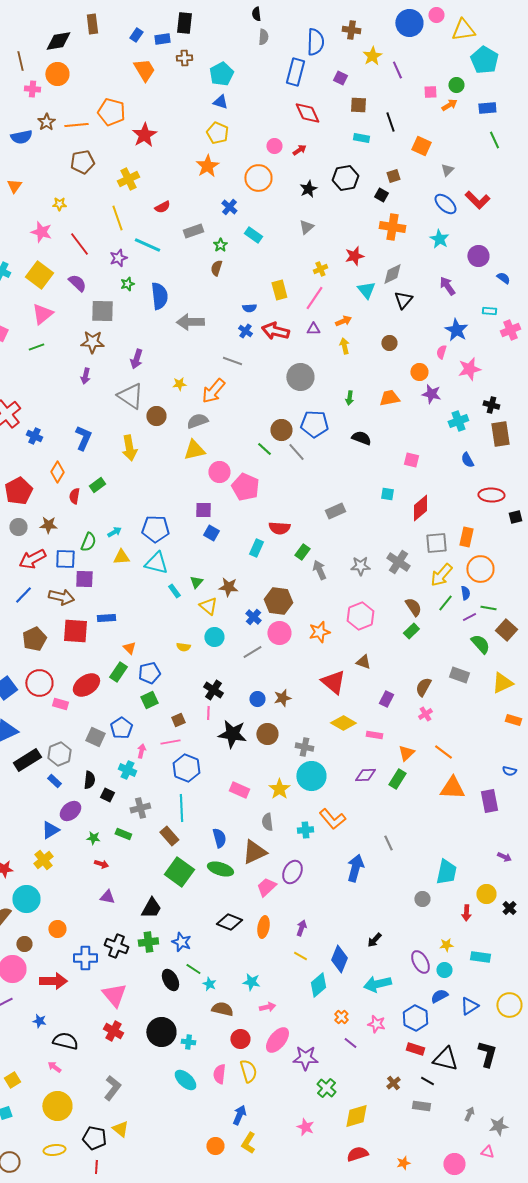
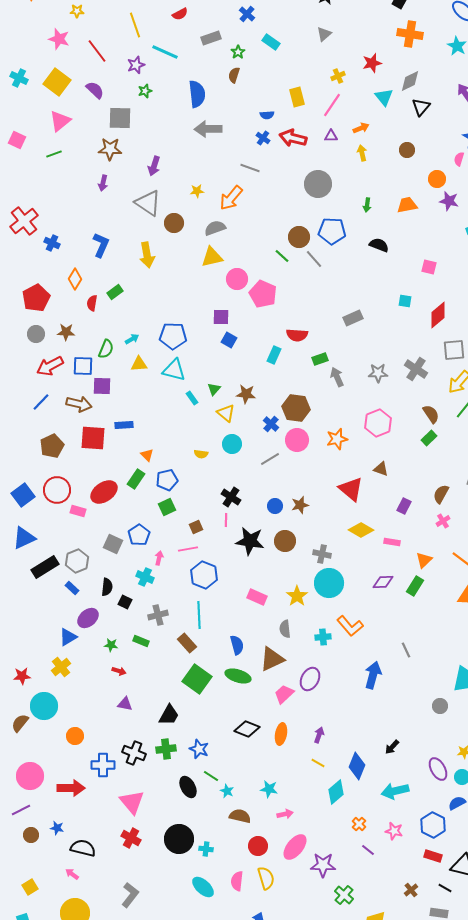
blue semicircle: (159, 296) -> (197, 94), moved
green rectangle: (302, 552) -> (320, 359), turned 35
brown circle: (24, 944) -> (31, 835), moved

